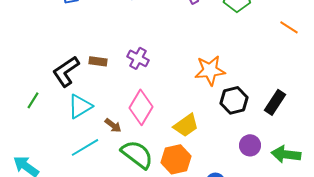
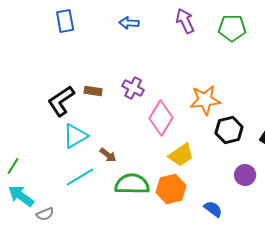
green line: (33, 100) -> (13, 166), moved
pink diamond: (141, 107) -> (161, 118), moved
green semicircle: (137, 154) -> (132, 184), turned -36

